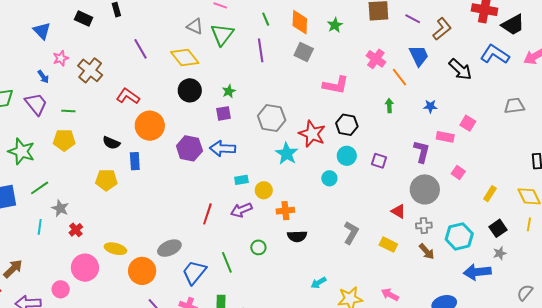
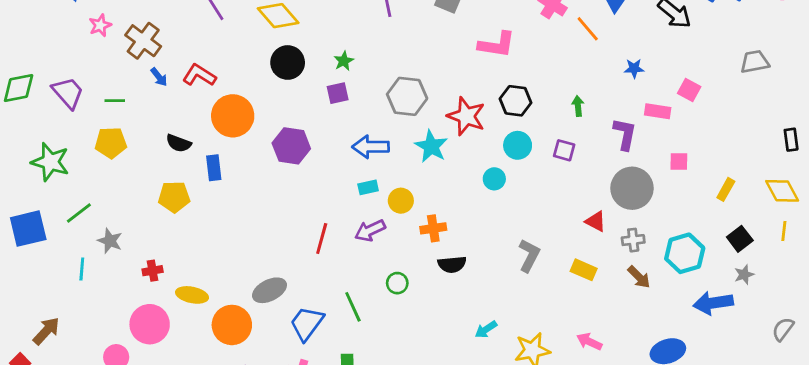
blue arrow: (43, 77) -> (159, 77), moved
green arrow: (389, 105) -> (578, 106), moved
blue arrow: (222, 148) -> (371, 147), moved
pink square: (458, 172) -> (679, 161), turned -32
red cross: (76, 230) -> (153, 271), moved, turned 32

